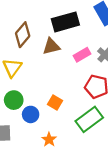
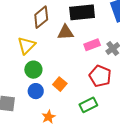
green circle: (14, 100) -> (33, 70), moved
green rectangle: (89, 119) -> (88, 105), size x0.7

